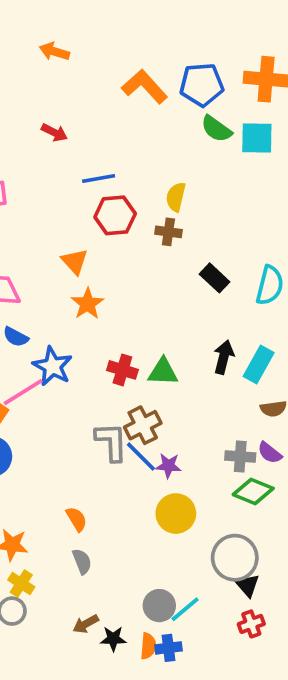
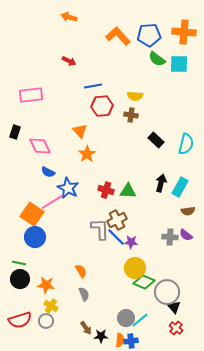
yellow semicircle: (176, 197) -> (135, 96), turned -98
green diamond: (253, 491) -> (144, 282), moved
brown arrow: (86, 624) -> (86, 328), turned -96
red cross: (251, 624) -> (176, 328), turned -32

